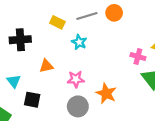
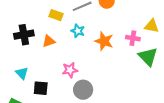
orange triangle: (46, 66) -> (49, 41), moved
pink star: (76, 79) -> (70, 70), moved
orange star: (106, 93) -> (104, 41), moved

